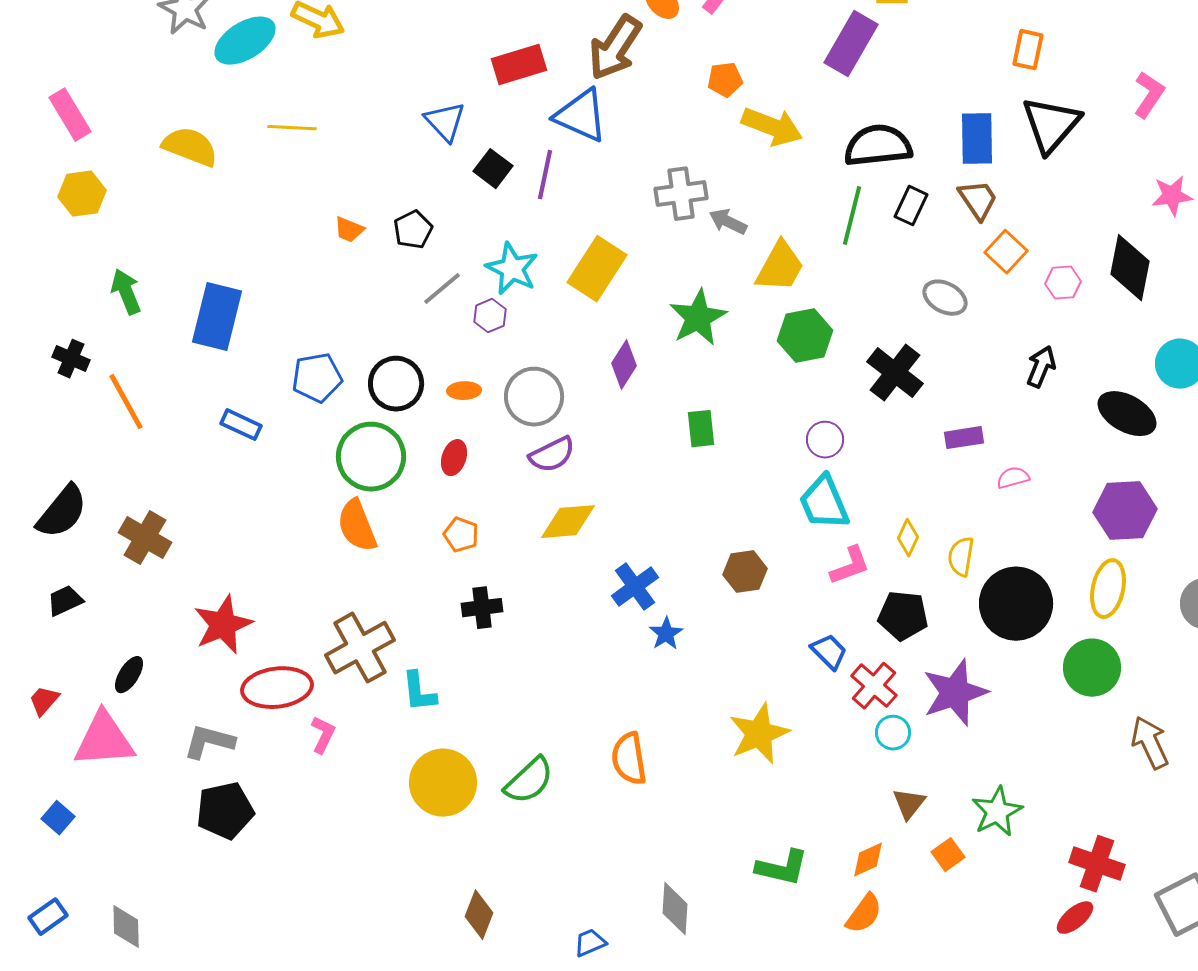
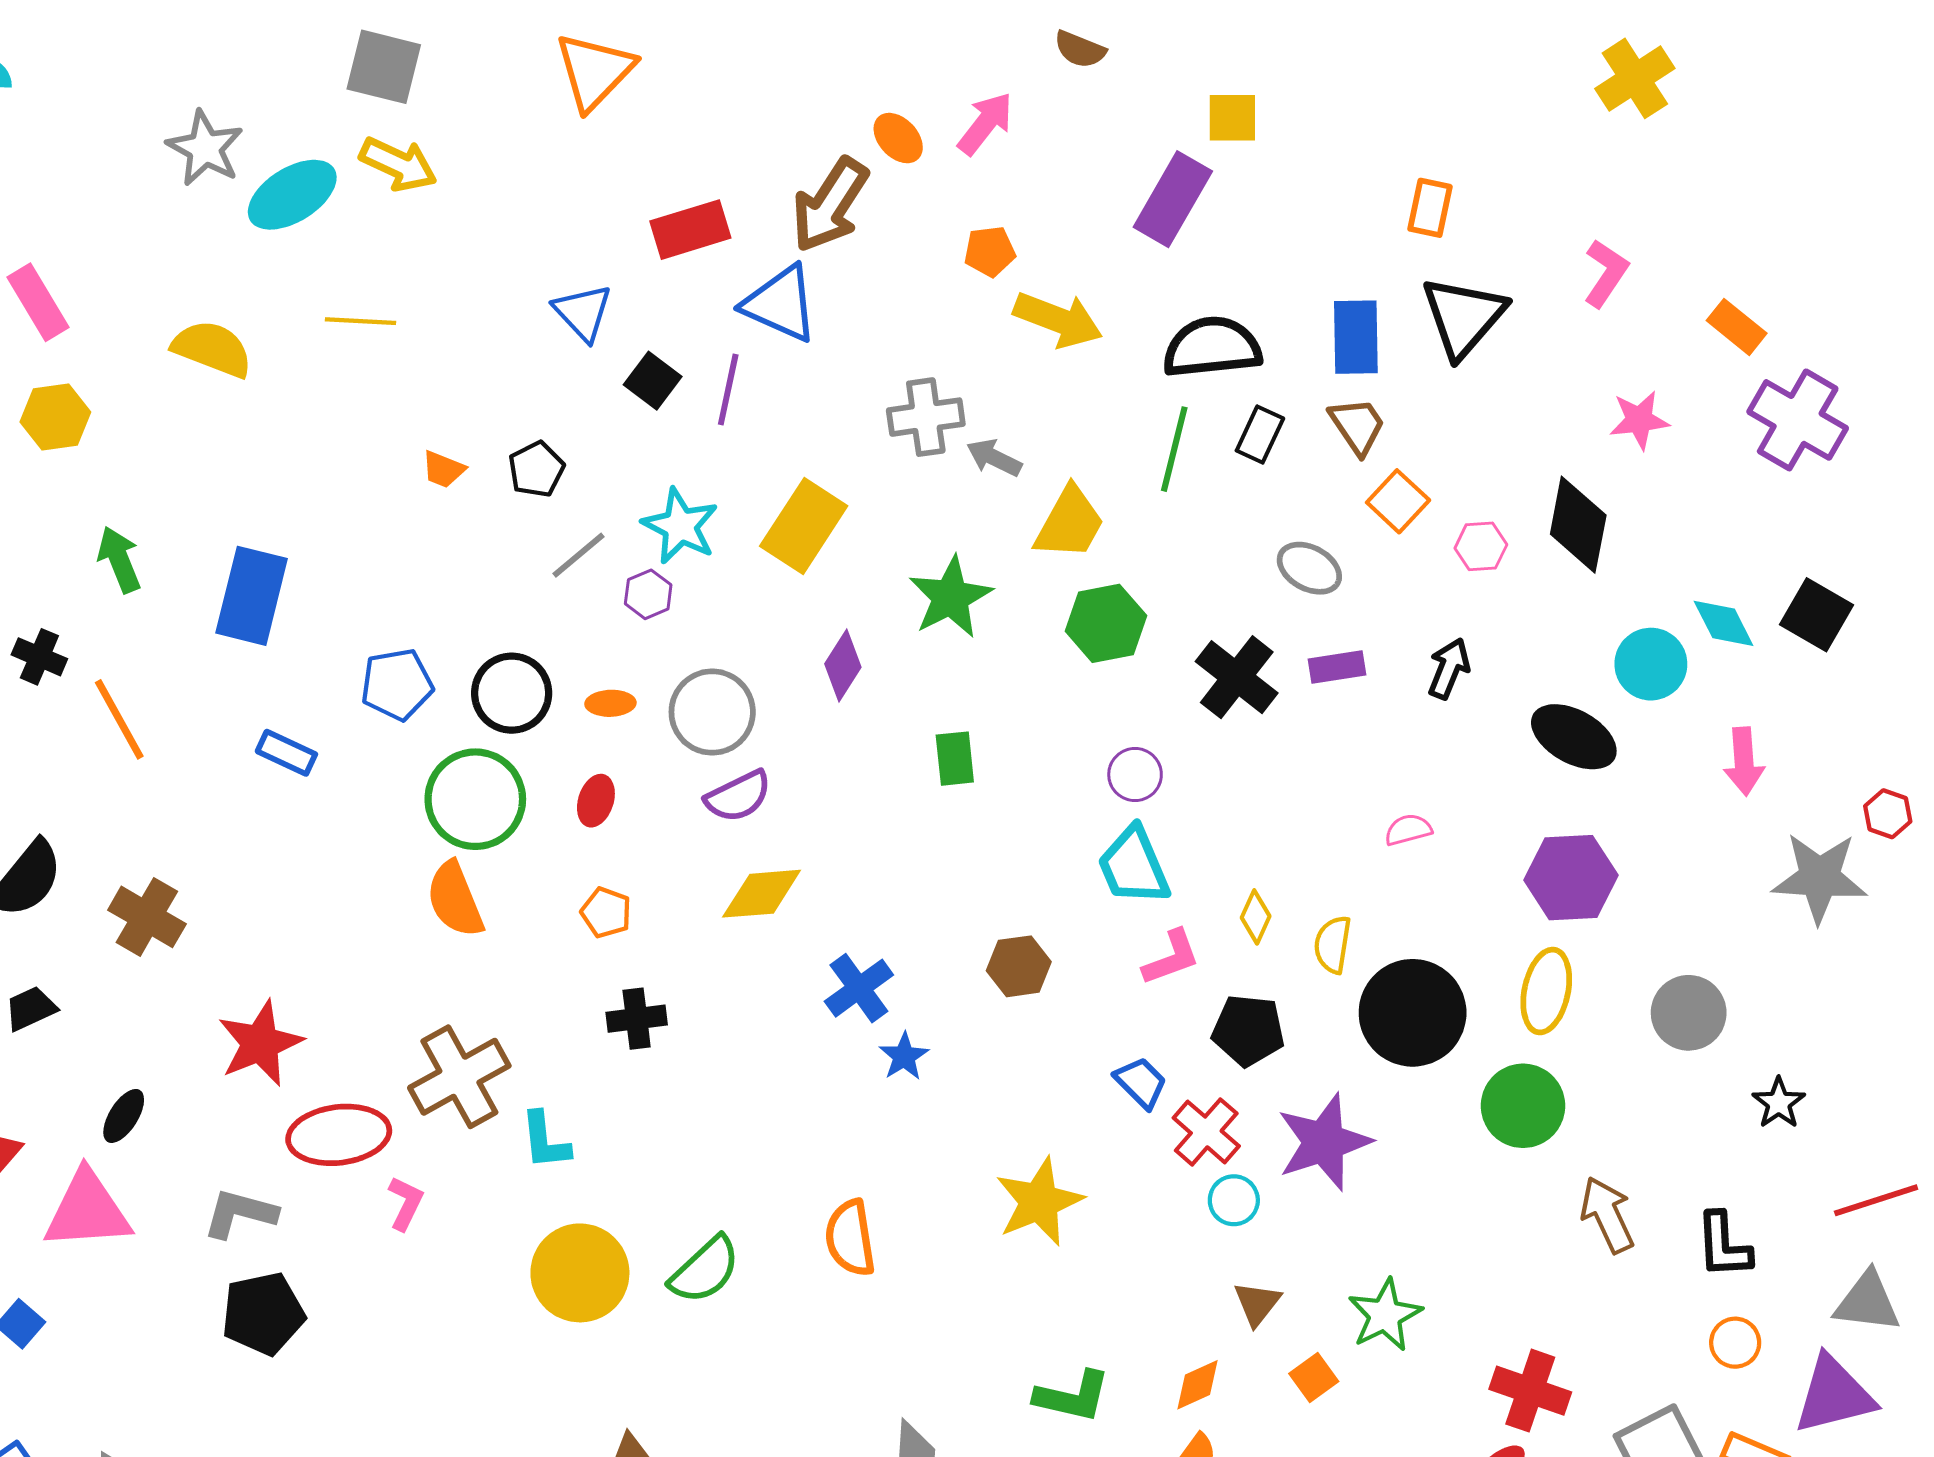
purple rectangle: (964, 438) -> (1337, 667), moved

